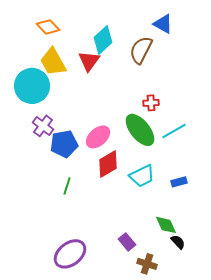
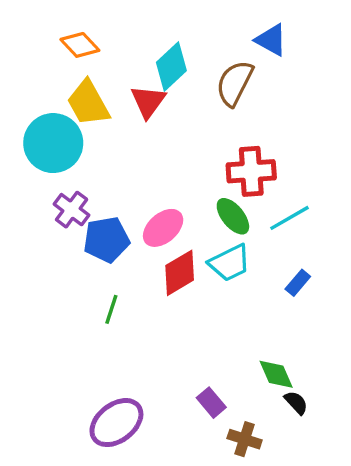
red cross: (151, 103) -> (251, 171), size x1.8
green ellipse: (140, 130) -> (233, 216), size x0.7
cyan trapezoid: (142, 176) -> (230, 263), moved
blue rectangle: (179, 182) -> (298, 283), moved, turned -35

